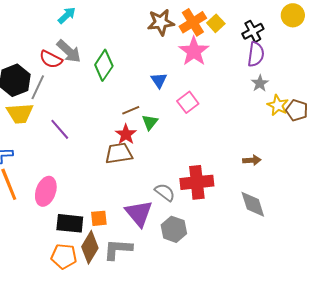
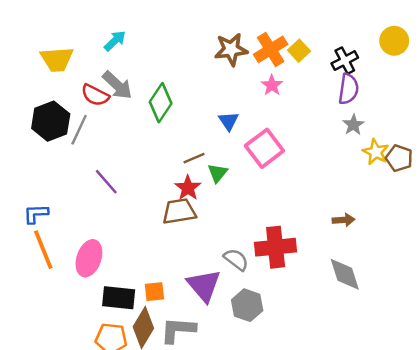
pink star: (194, 51) -> (272, 85), size x0.6
pink square: (188, 102) -> (264, 148), size x1.4
yellow trapezoid: (20, 113) -> (57, 59), moved

